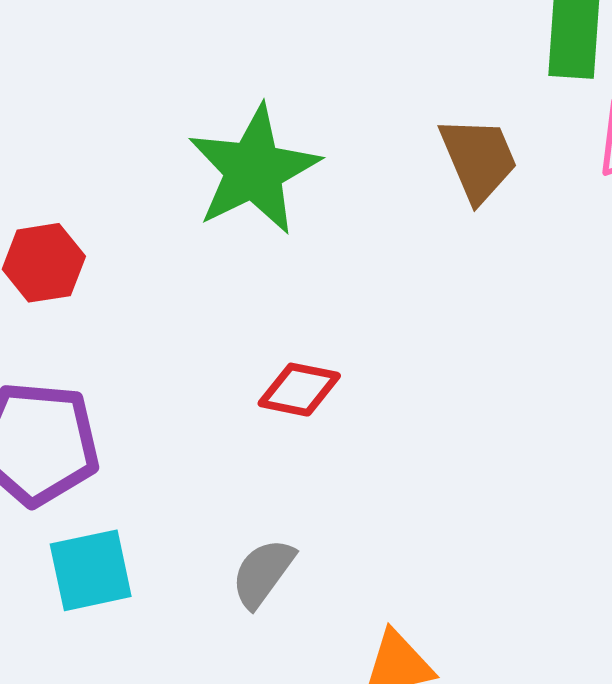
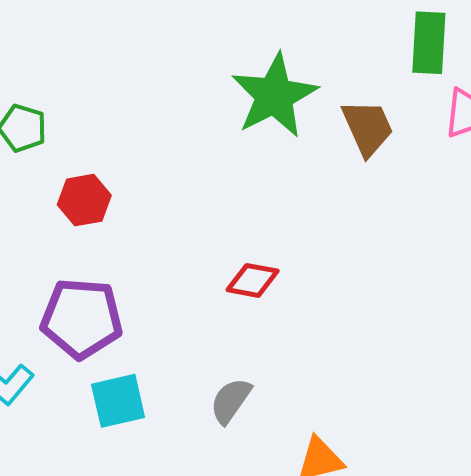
green star: (254, 170) -> (274, 96), moved

